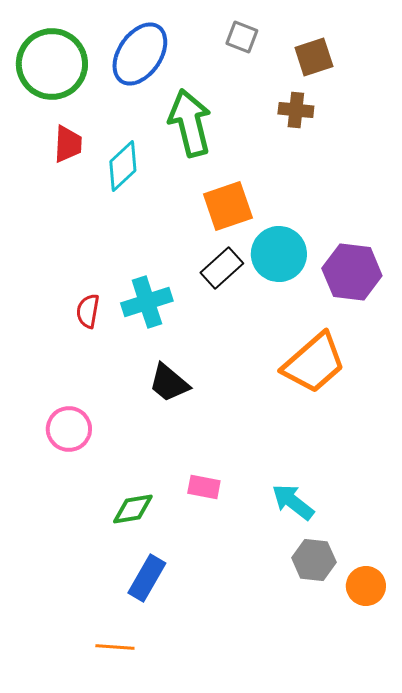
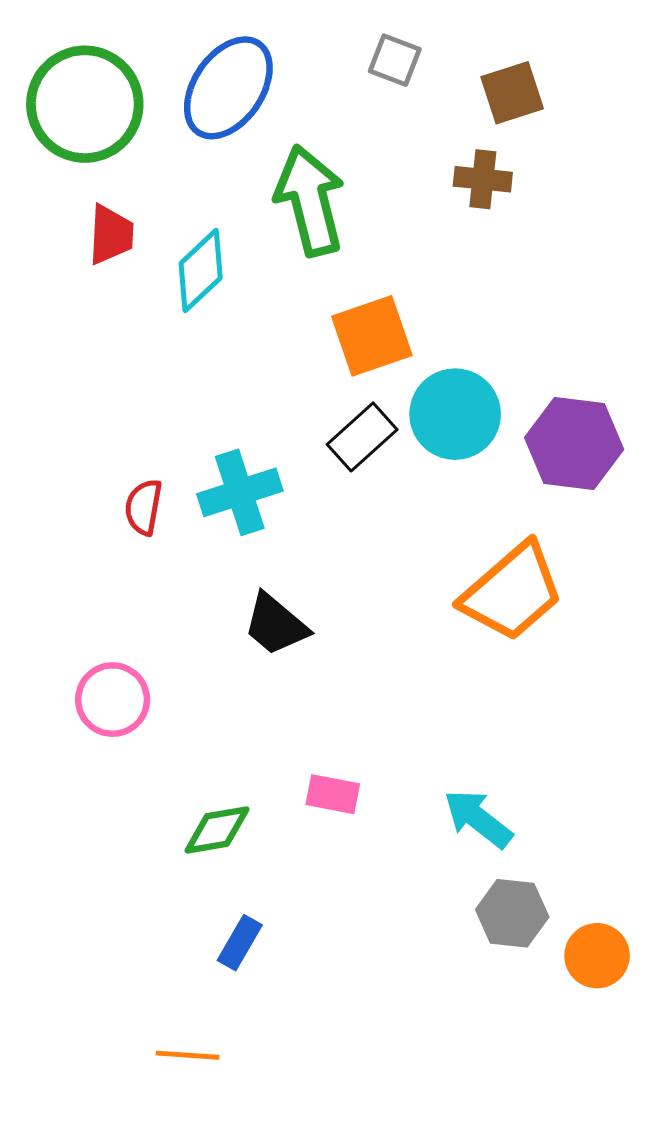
blue rectangle: (147, 578) -> (240, 943), size x0.7

